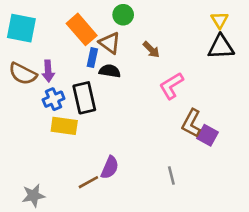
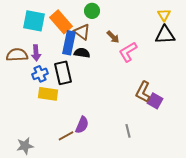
cyan square: (21, 28) -> (34, 21), moved
blue rectangle: (92, 58) -> (69, 43), size x1.6
brown semicircle: (23, 74) -> (17, 55), turned 150
pink L-shape: (171, 86) -> (128, 52), moved

